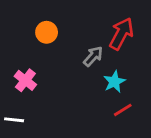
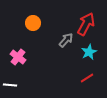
cyan star: (114, 82) -> (89, 52), moved

